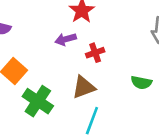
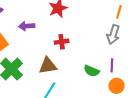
purple arrow: (66, 39) -> (27, 26), moved

